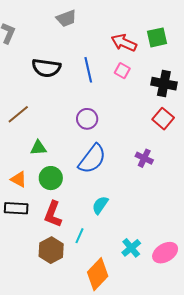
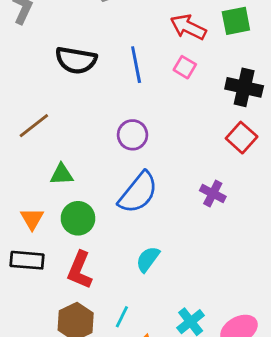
orange triangle: (19, 179) -> (32, 219), turned 30
cyan line: (79, 236) -> (122, 317), moved

